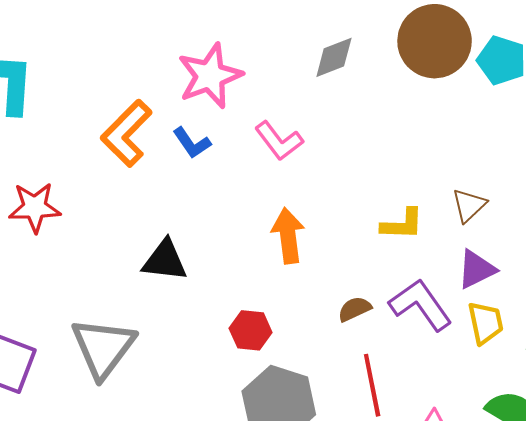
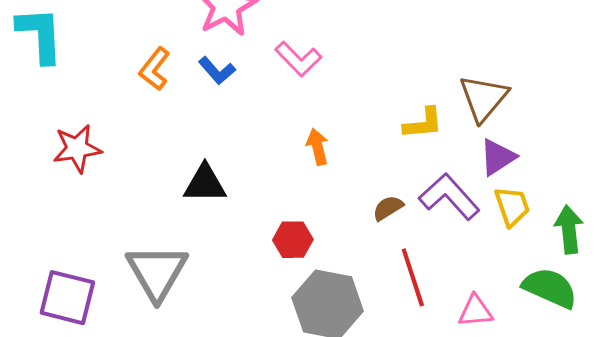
orange L-shape: (126, 133) -> (155, 69), size x0.7
brown triangle: (469, 205) -> (484, 98), size x1.5
orange arrow: (288, 236) -> (318, 147), size x0.7

